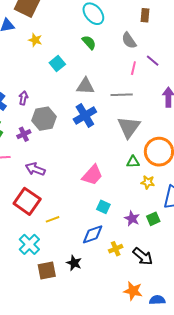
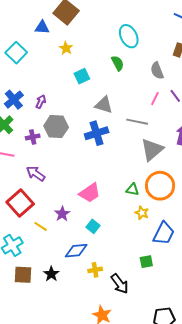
gray triangle: (129, 127) -> (152, 150), moved
purple star: (132, 218) -> (62, 214), moved
yellow line: (53, 219) -> (41, 226), turned 40
green square: (153, 219) -> (146, 262), moved

